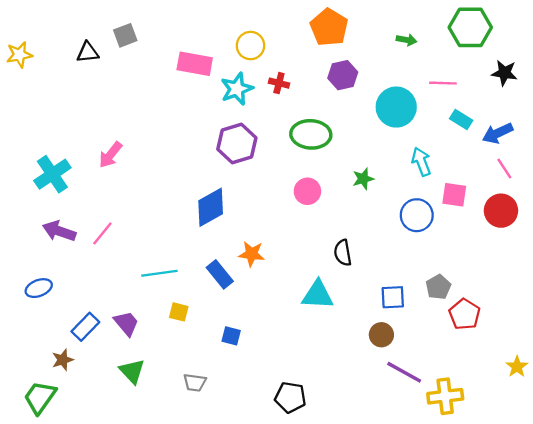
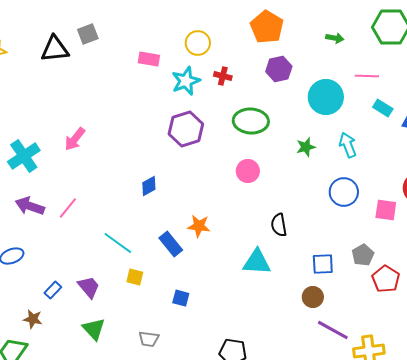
black triangle: (88, 52) -> (55, 49), size x1.4
pink rectangle: (195, 64) -> (149, 59), size x0.7
green star: (363, 179) -> (306, 147), moved
pink square: (454, 195) -> (386, 210), moved
blue diamond: (211, 207) -> (149, 186), moved, size x0.6
cyan line: (159, 273) -> (118, 243), turned 44
blue rectangle: (85, 327) -> (53, 290), size x0.7
brown star: (63, 360) -> (33, 319), turned 30

